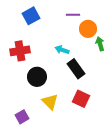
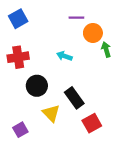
blue square: (31, 16) -> (18, 19), moved
black rectangle: (76, 69) -> (74, 98), moved
red square: (81, 99) -> (92, 123), moved, turned 36

